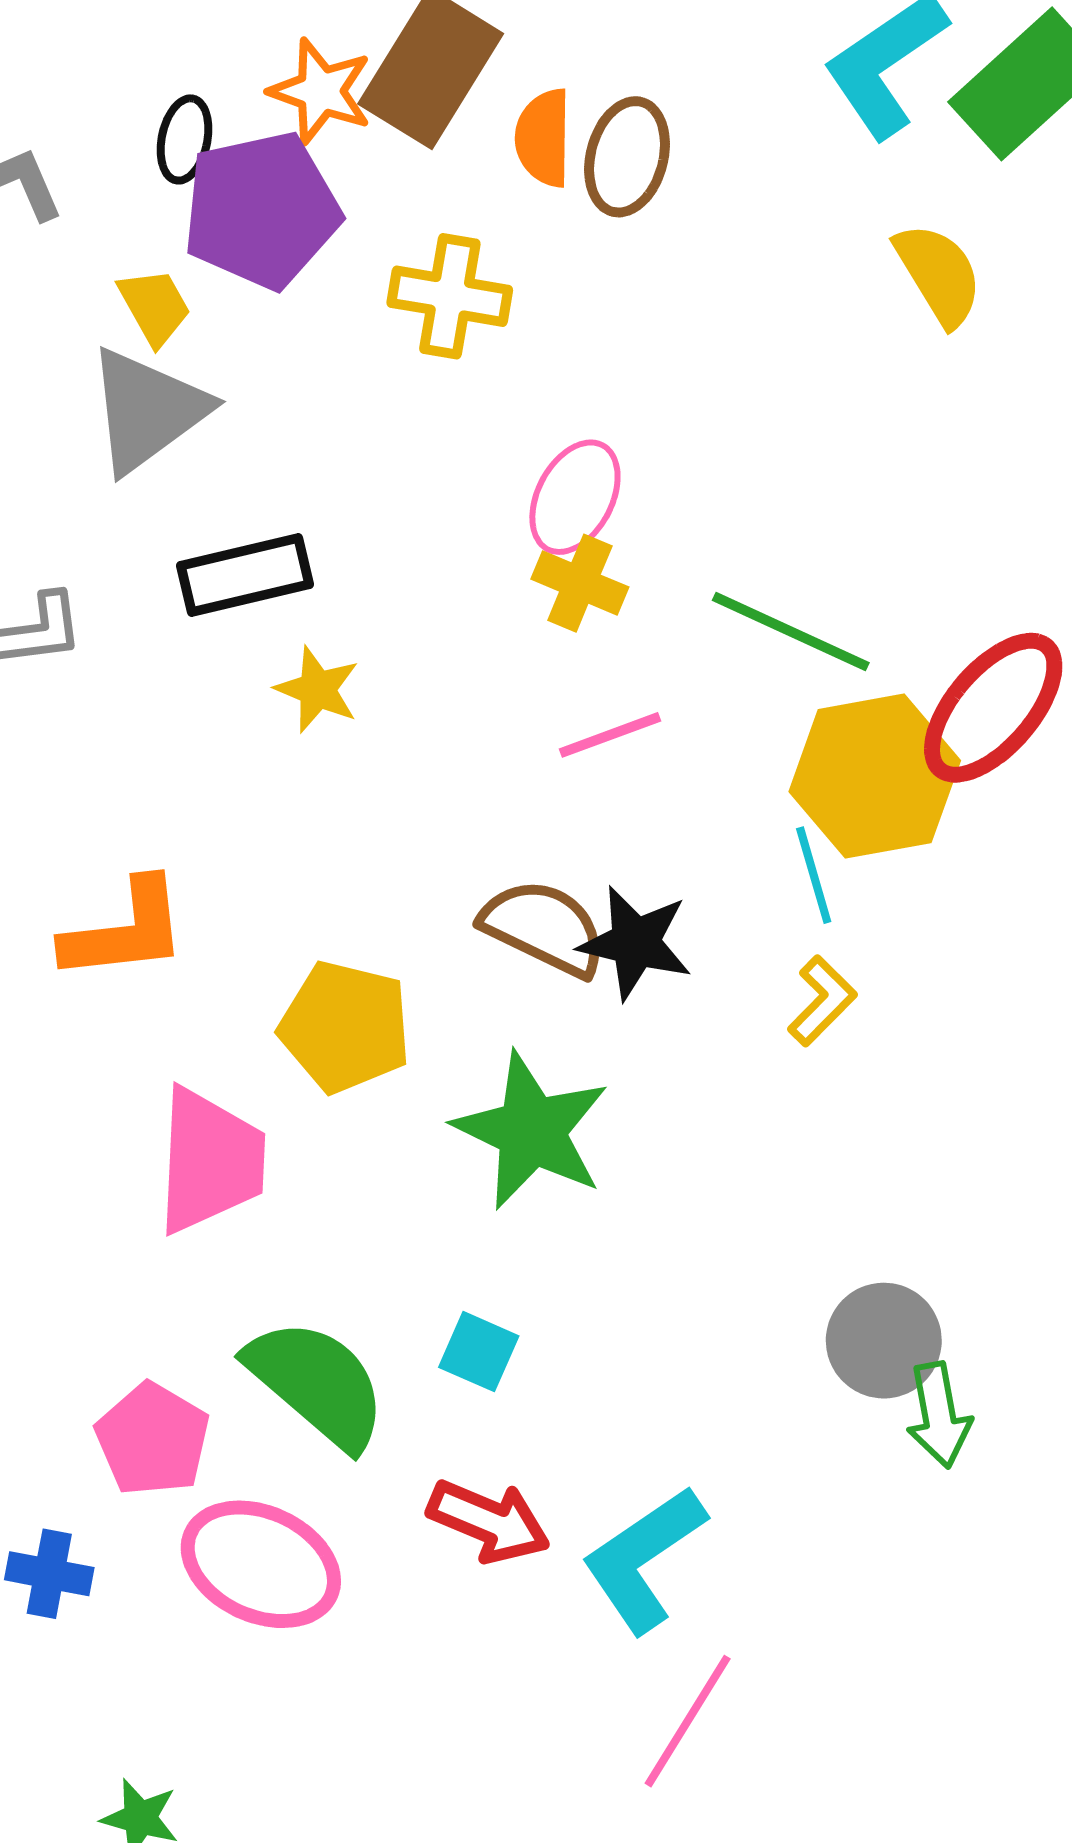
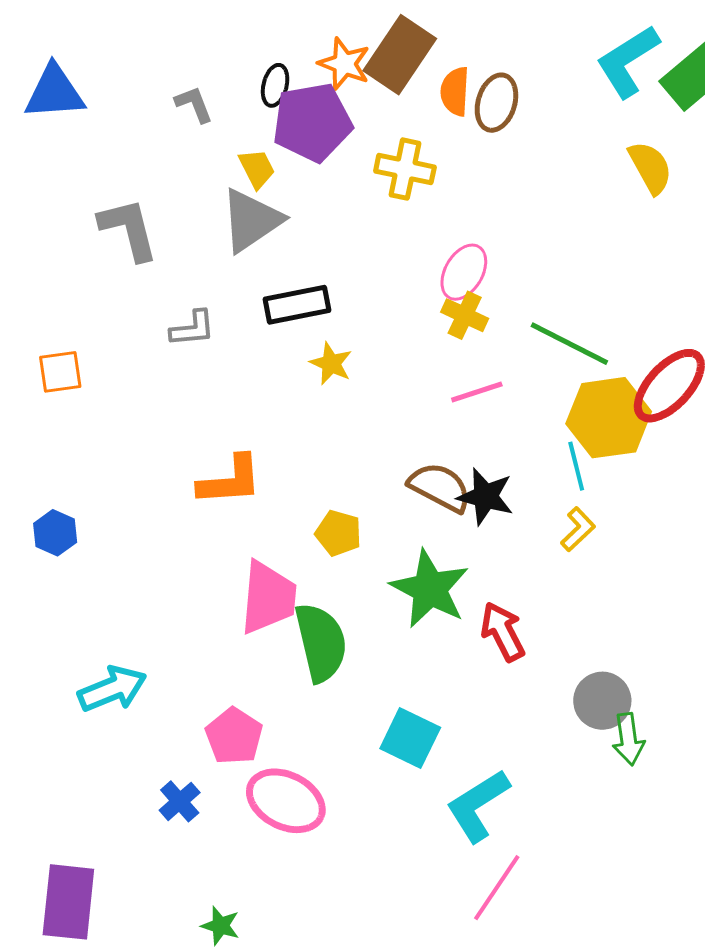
yellow pentagon: (345, 1027) -> (338, 533), size x0.7
cyan square: (479, 1352) -> (410, 738), moved, size x1.5
green semicircle: (317, 1384) -> (321, 642), moved, turned 34
red arrow: (489, 1521) -> (503, 632), moved, turned -142
blue cross: (49, 1574) -> (180, 801), turned 36

